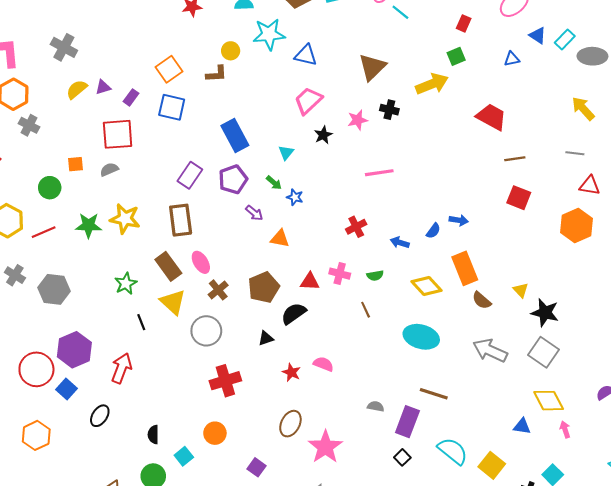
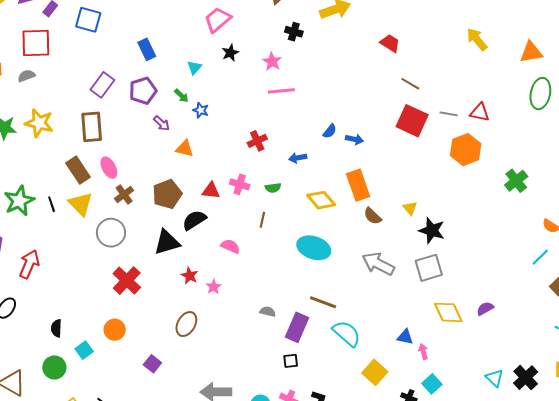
red trapezoid: (491, 117) -> (390, 43), size x0.7
pink star: (358, 120) -> (272, 61), moved, turned -30
blue rectangle: (235, 135) -> (147, 49), size x0.7
gray line: (575, 153) -> (449, 114), moved
brown line: (515, 159) -> (410, 84), turned 36
red square: (519, 198) -> (412, 121), size x1.4
blue semicircle: (433, 231) -> (330, 131), moved
blue arrow: (400, 243) -> (298, 158), turned -30
green star: (126, 284) -> (19, 201), moved, size x1.4
brown line: (366, 310) -> (262, 220), turned 35
black line: (141, 322) -> (52, 204), moved
black triangle: (266, 338) -> (167, 242), size x1.8
gray square: (544, 352) -> (429, 268), turned 36
pink semicircle: (323, 364) -> (230, 246), moved
red cross: (225, 381) -> (127, 281), turned -32
yellow diamond: (549, 401) -> (448, 312), moved
pink arrow: (565, 429) -> (423, 352), moved
pink star: (325, 447) -> (214, 287), moved, size x0.5
cyan semicircle: (453, 451) -> (347, 333), moved
black square: (402, 457) -> (291, 361), turned 35

